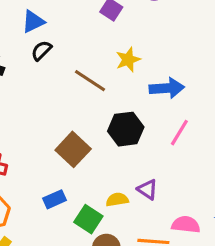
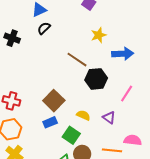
brown line: (90, 81) -> (77, 60), moved
pink line: (179, 133) -> (127, 94), moved
brown square: (73, 149) -> (54, 101), moved
yellow semicircle: (117, 200) -> (83, 115), moved, turned 32

